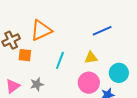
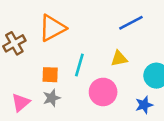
orange square: (25, 55) -> (50, 75), moved
pink circle: (89, 83) -> (103, 92), moved

